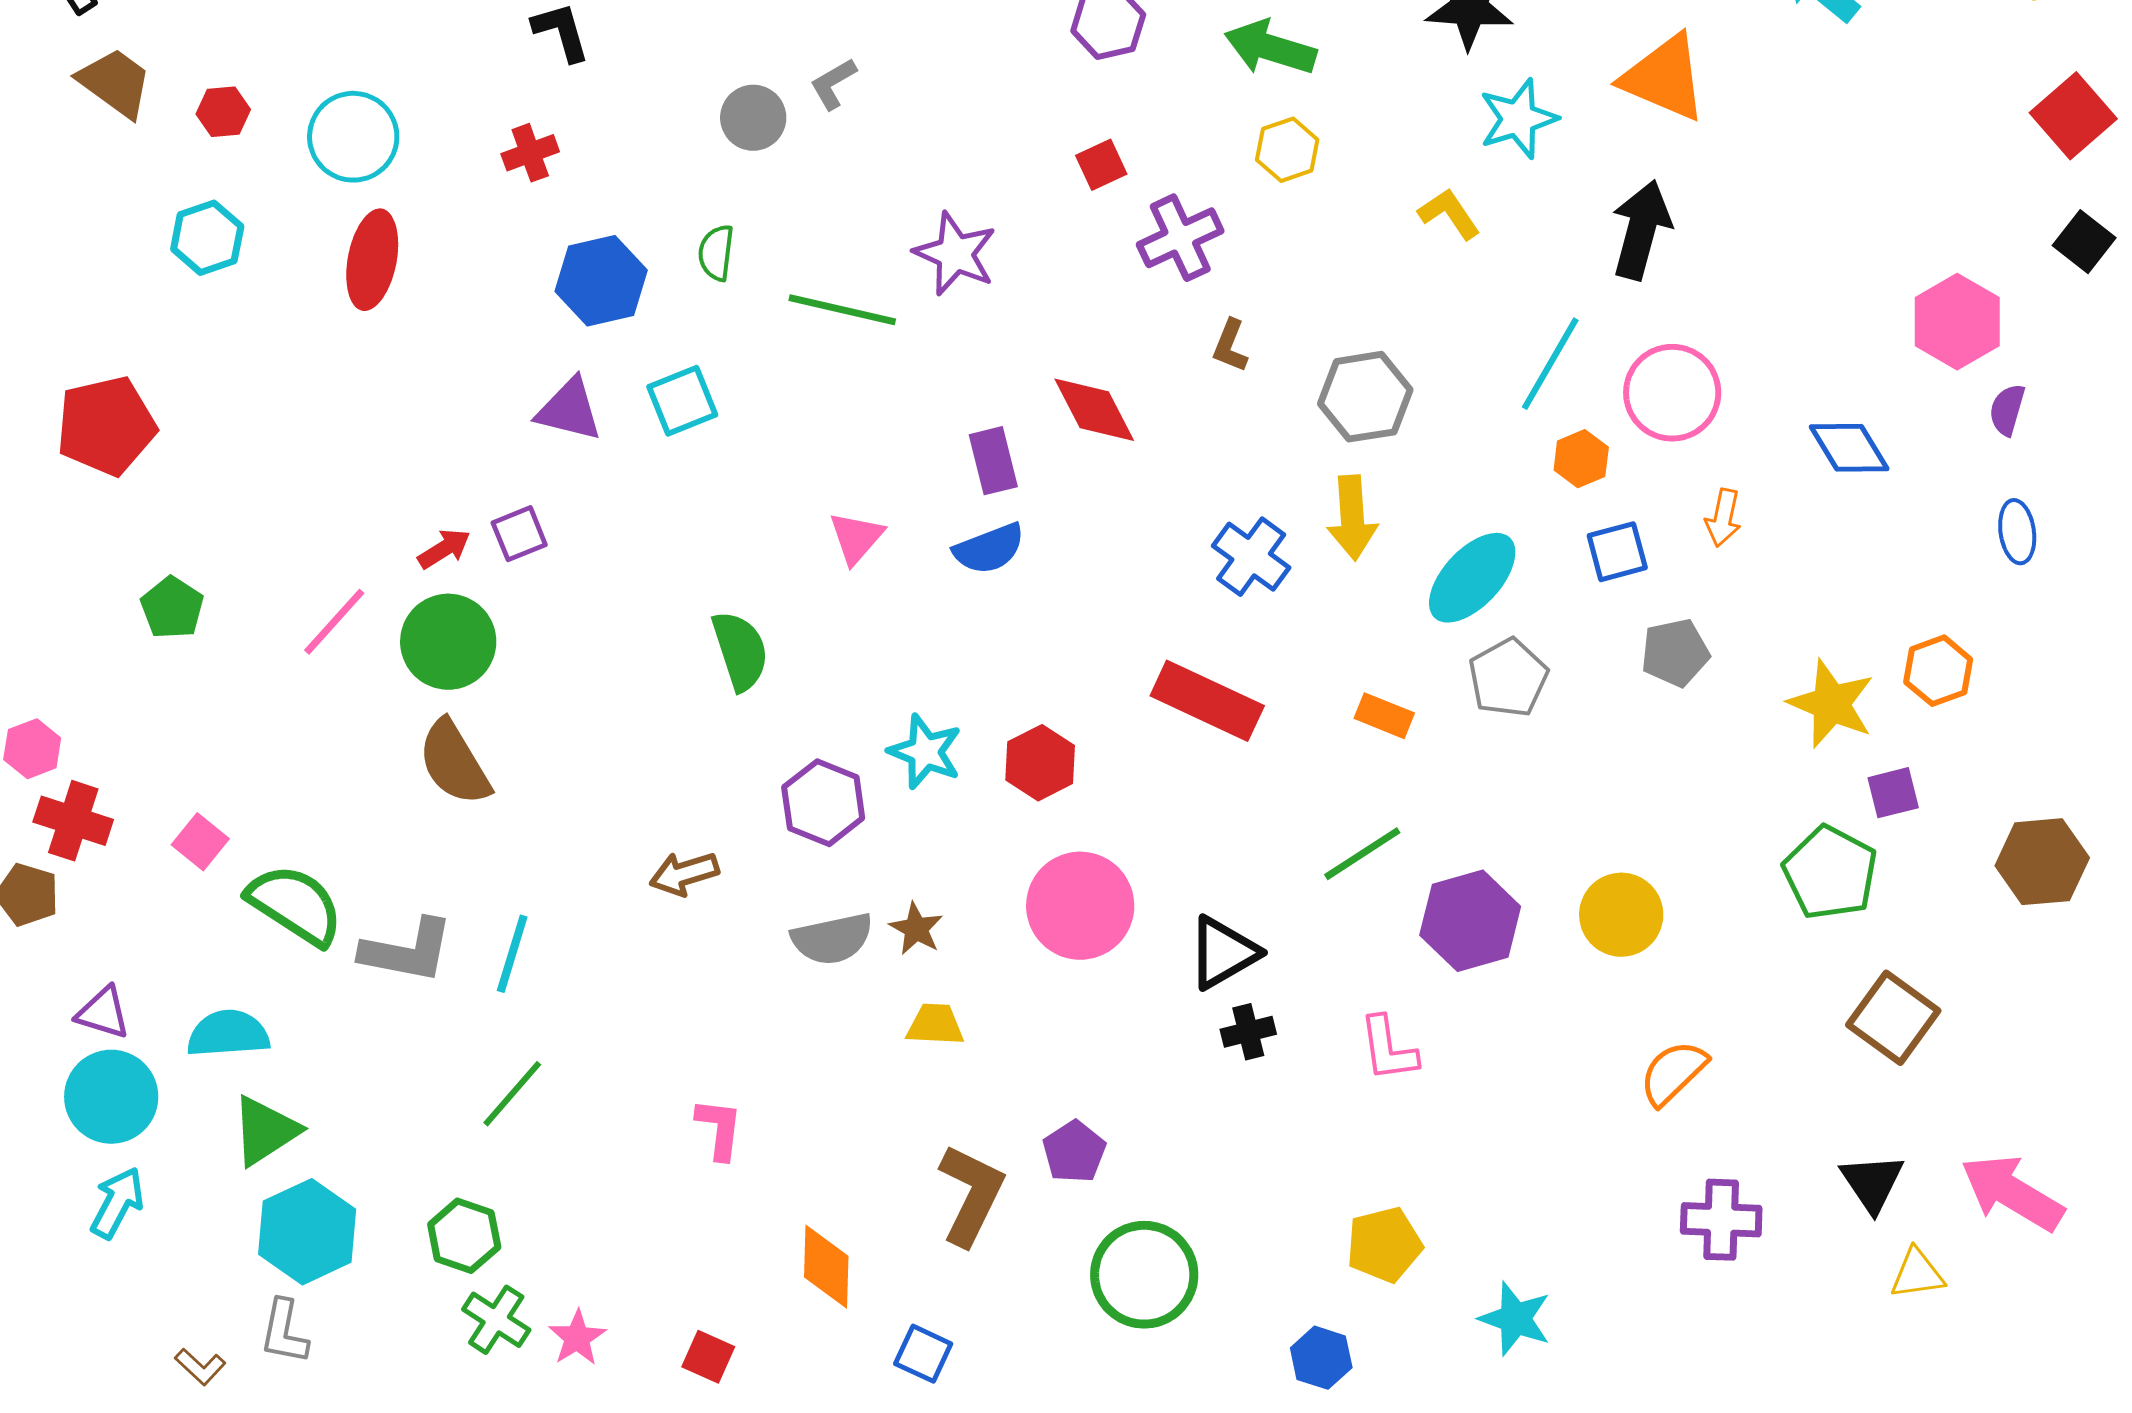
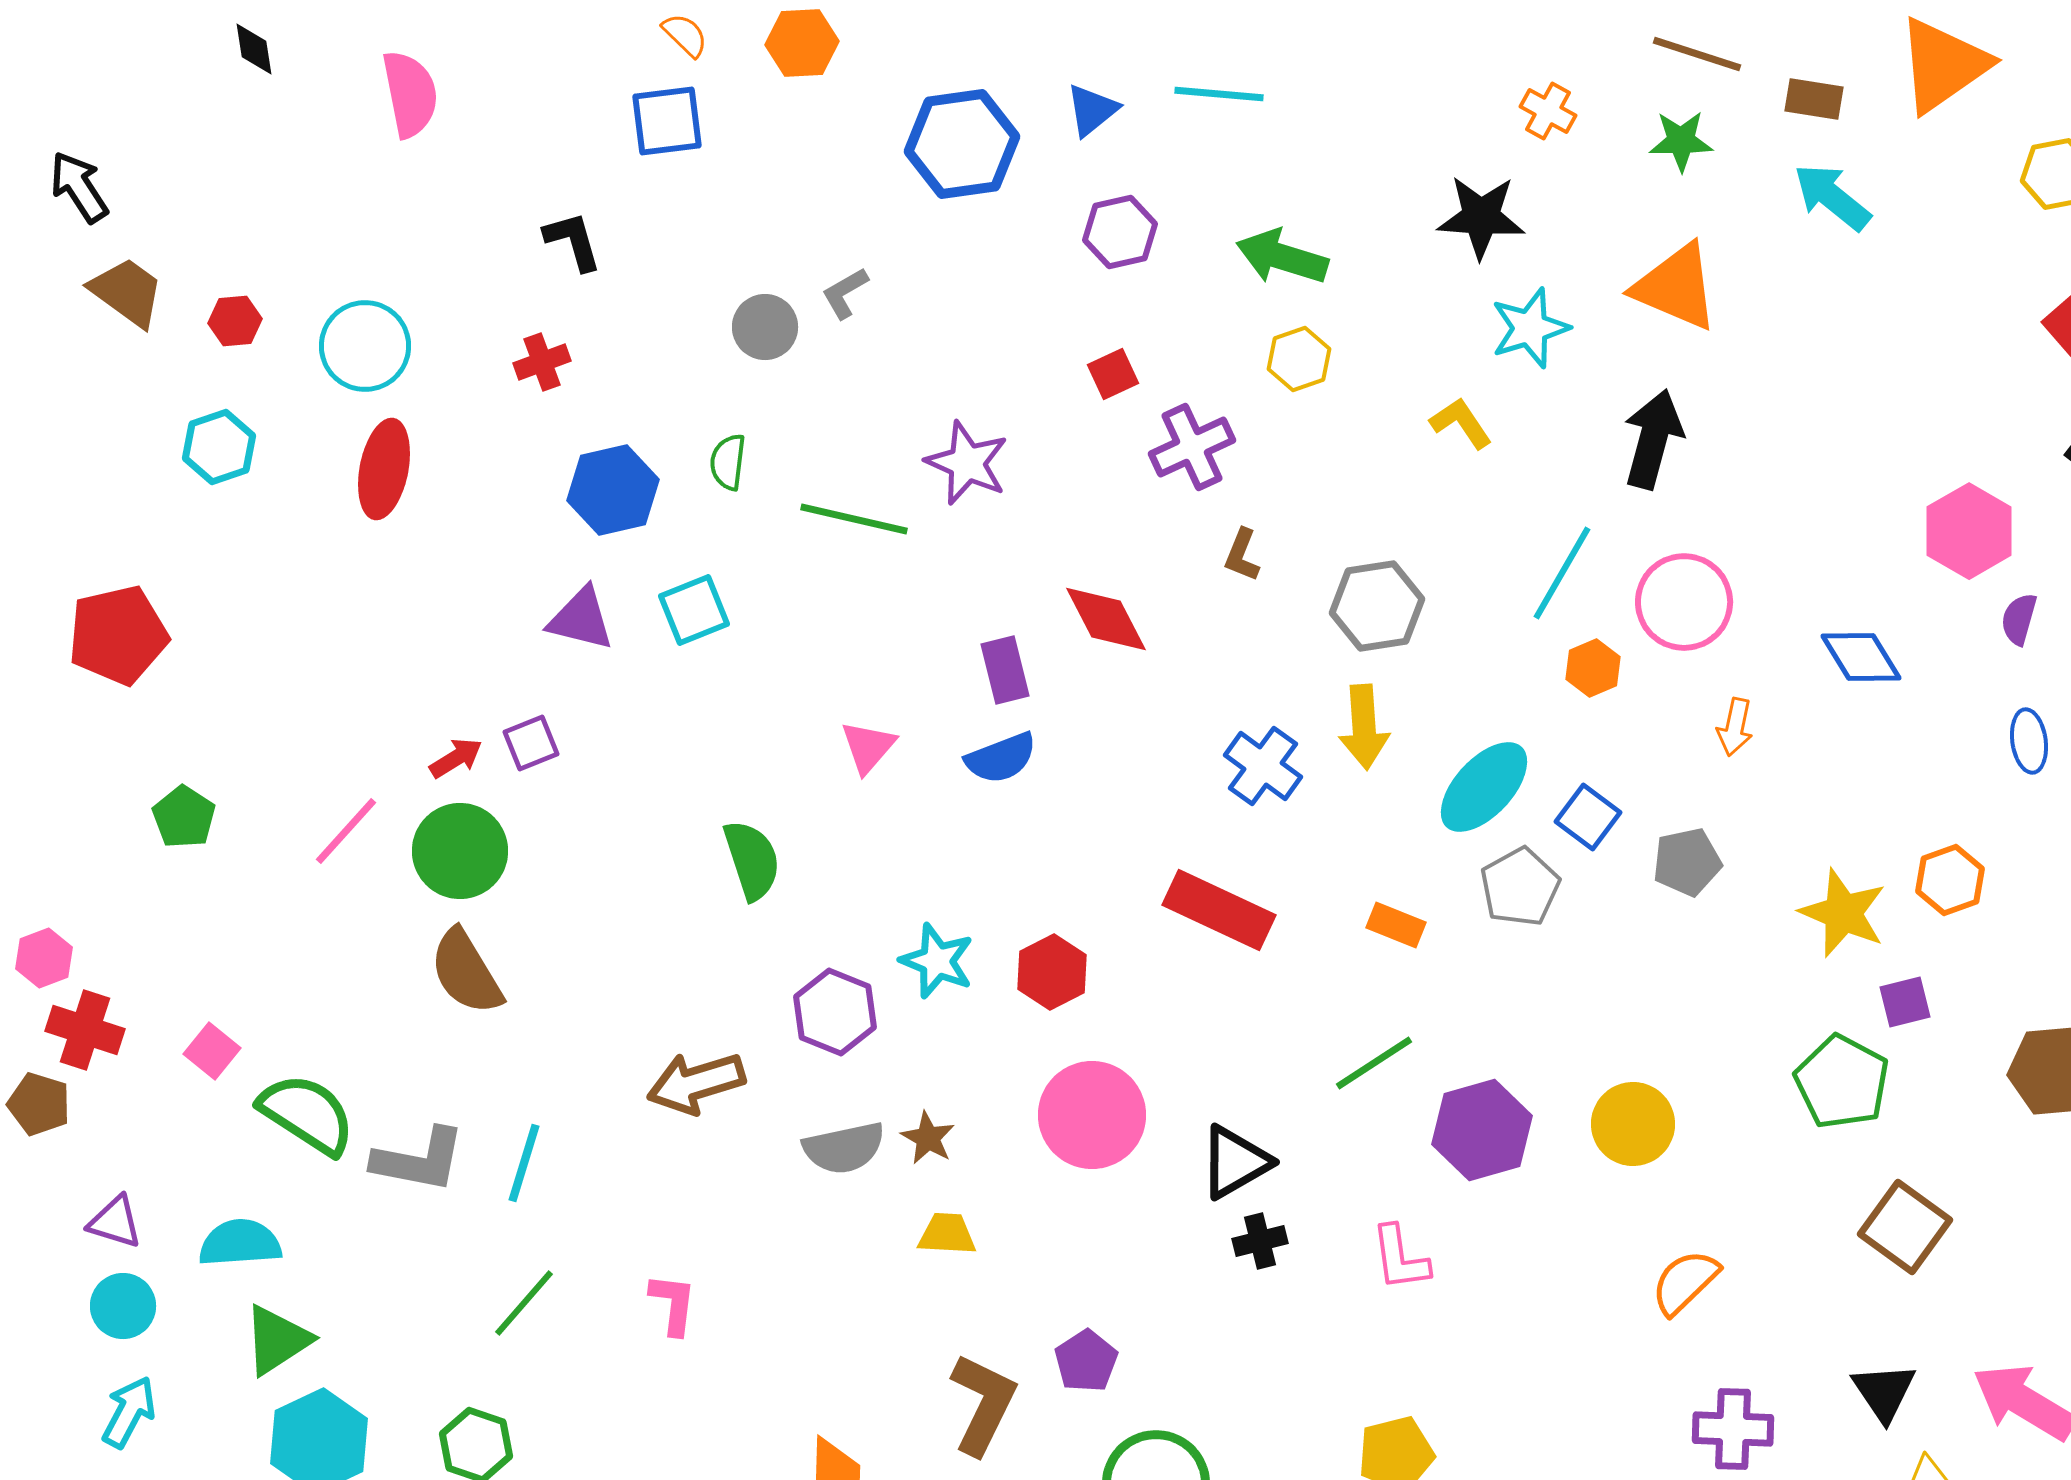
blue square: (1617, 552) -> (1588, 817), moved, turned -38
brown arrow: (684, 874) -> (696, 1083), size x1.4
cyan circle: (111, 1097) -> (123, 1306), size x0.7
pink L-shape: (719, 1129) -> (673, 1304), moved

